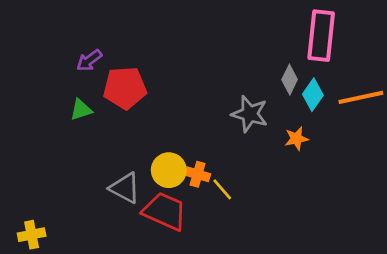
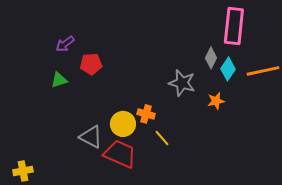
red pentagon: (125, 88) -> (91, 64), size x0.7
orange cross: (198, 174) -> (146, 114), moved

